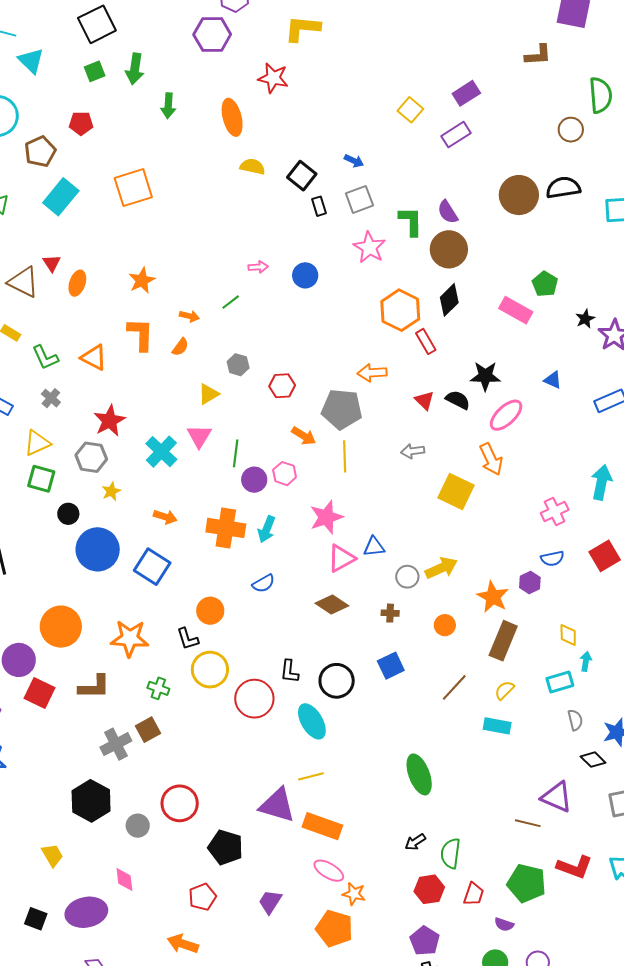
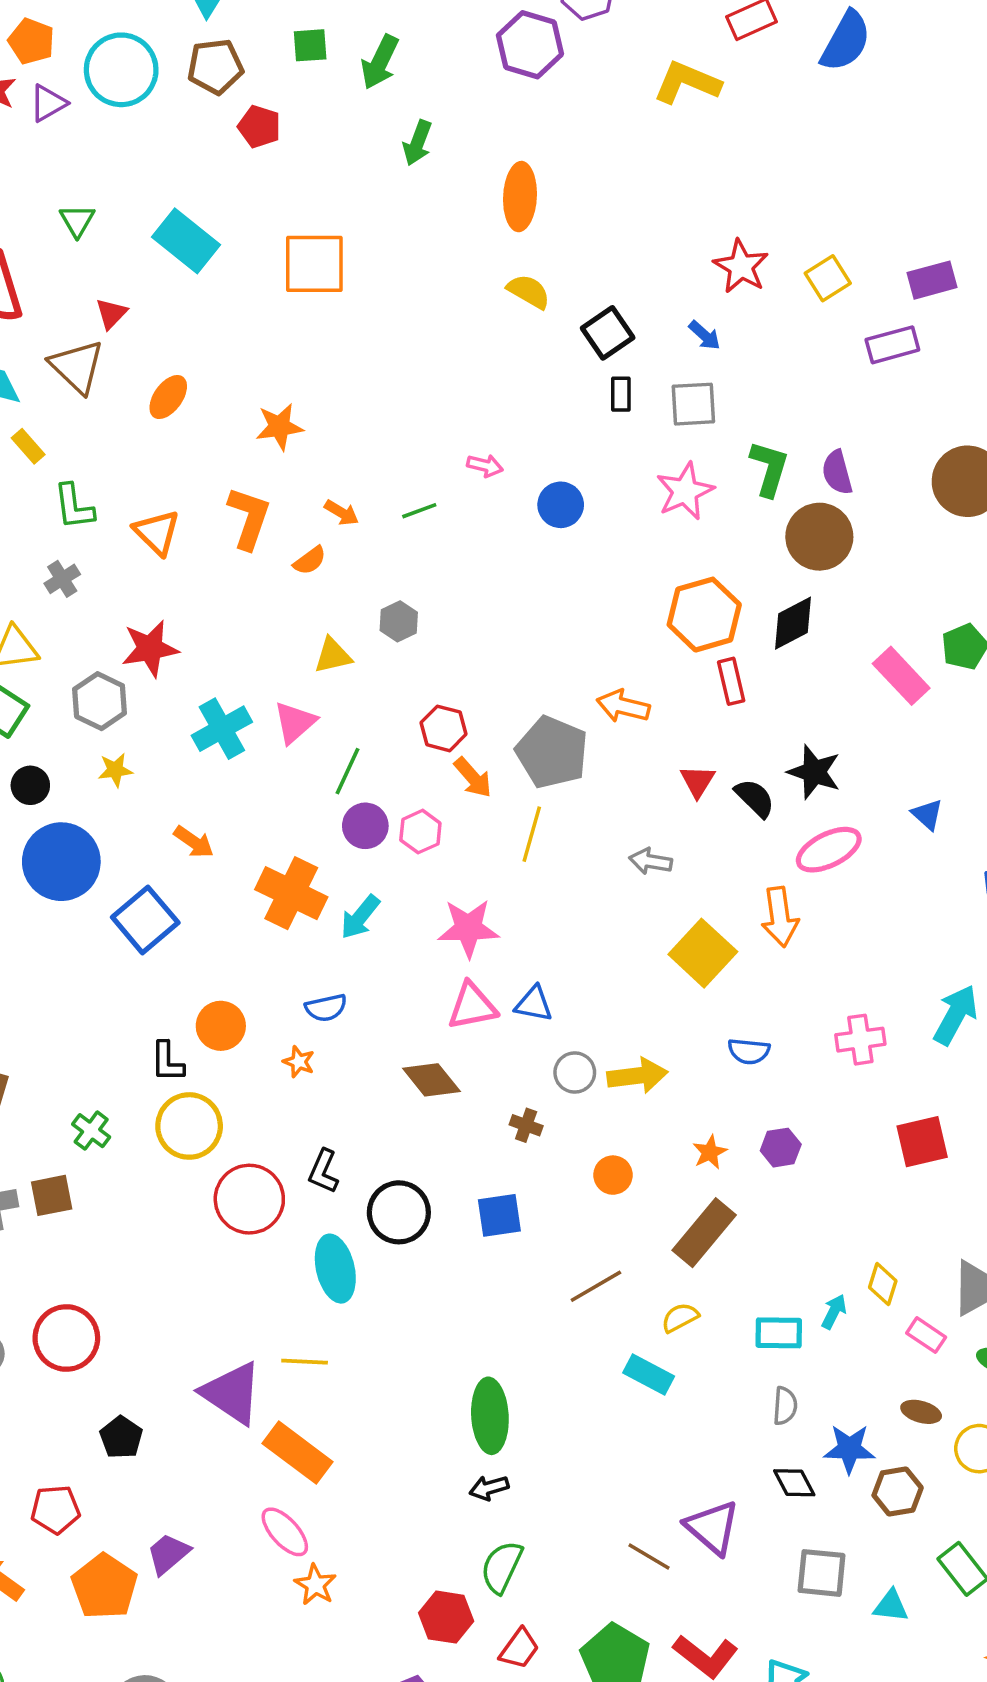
red star: (273, 78) -> (741, 266), moved
brown pentagon: (40, 151) -> (215, 67), moved
cyan rectangle: (61, 197) -> (186, 241), turned 72
red triangle: (52, 263) -> (111, 314), moved
red hexagon: (282, 386) -> (444, 728), moved
blue semicircle: (552, 559) -> (749, 1051), moved
orange star: (493, 597) -> (710, 1152), size x0.6
yellow diamond: (568, 635) -> (883, 1284), moved
orange star: (130, 638) -> (299, 1062), moved, size x0.5
black arrow: (415, 842) -> (489, 1488), moved
black pentagon: (226, 847) -> (121, 1437), size x0.7
orange pentagon: (334, 929) -> (104, 1586), moved

